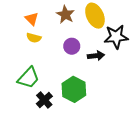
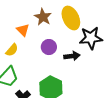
orange triangle: (32, 19) -> (23, 30), moved
yellow semicircle: (34, 38) -> (12, 50), moved, turned -64

